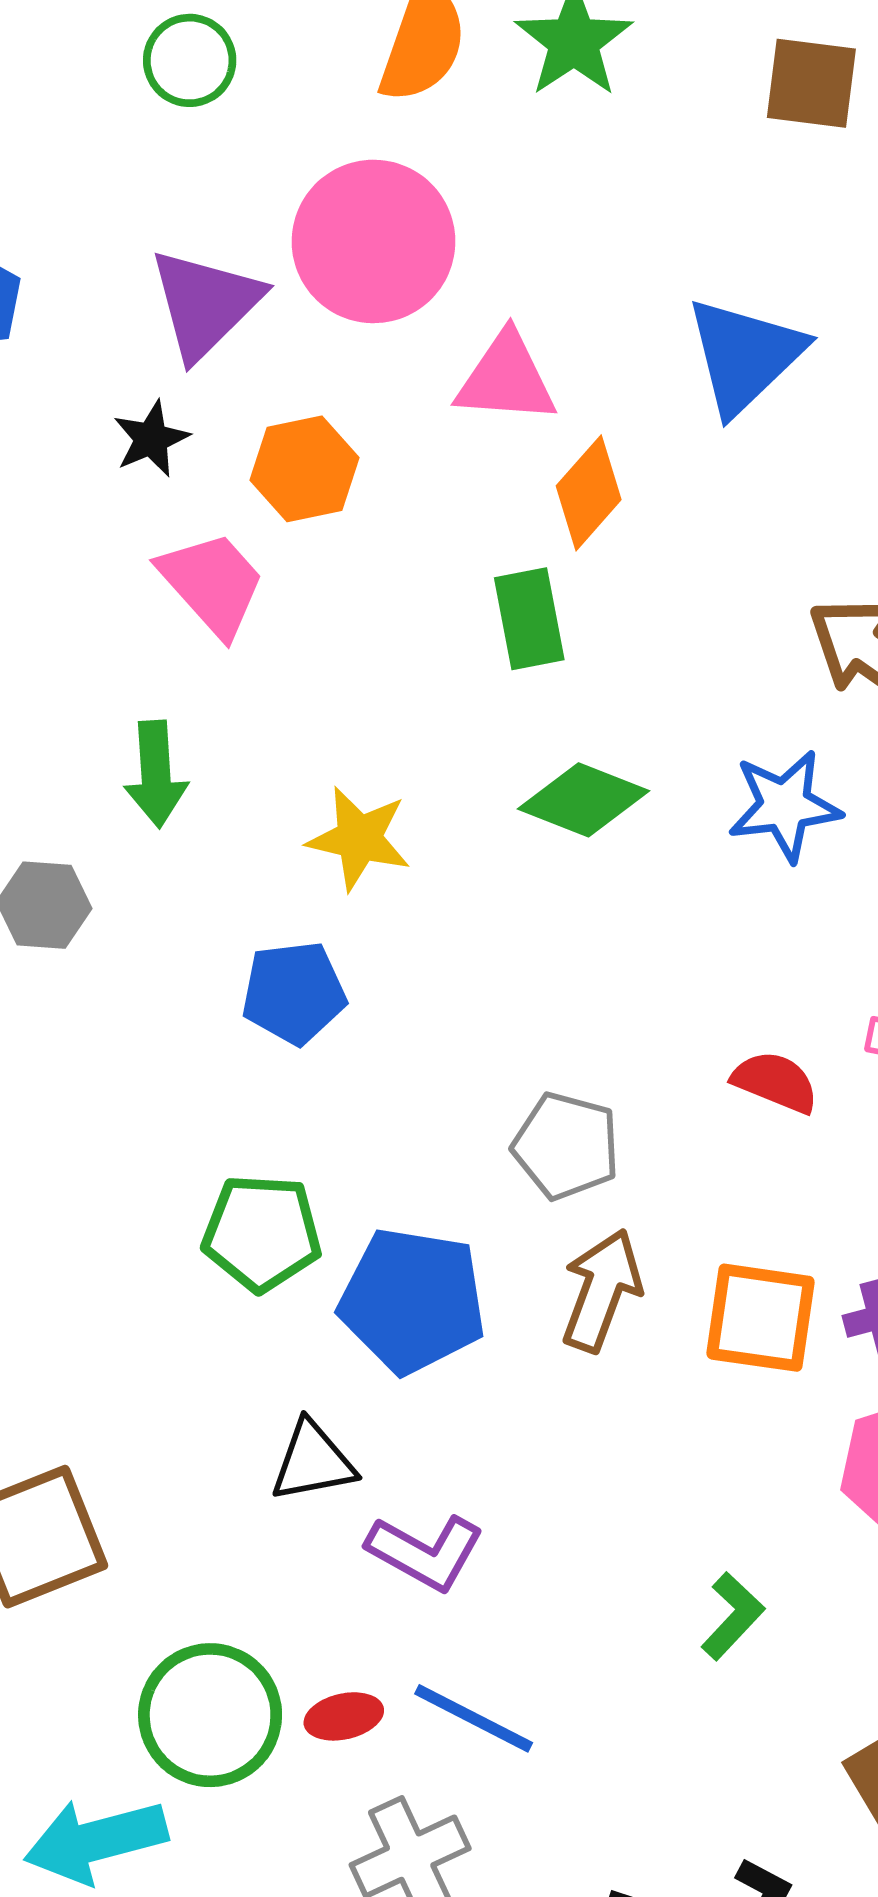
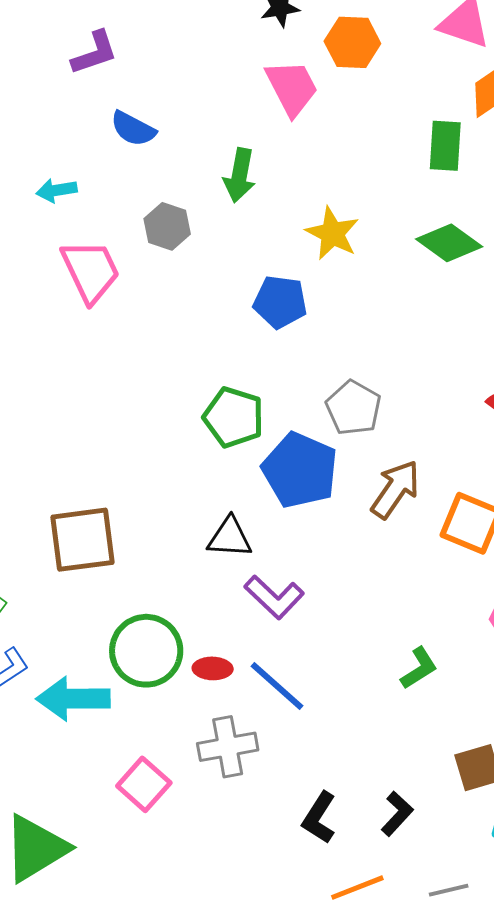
gray pentagon: (566, 1146) -> (353, 408), moved

